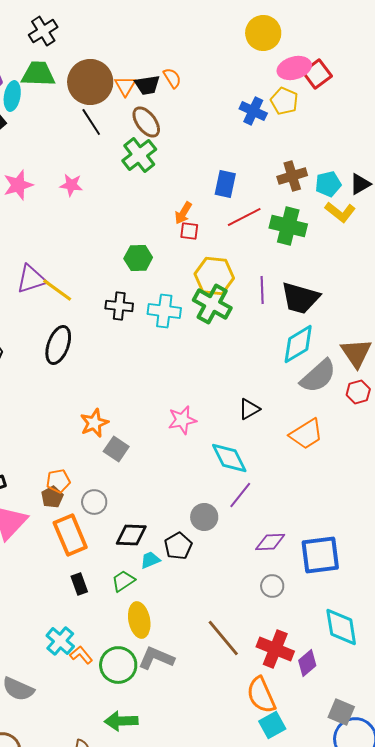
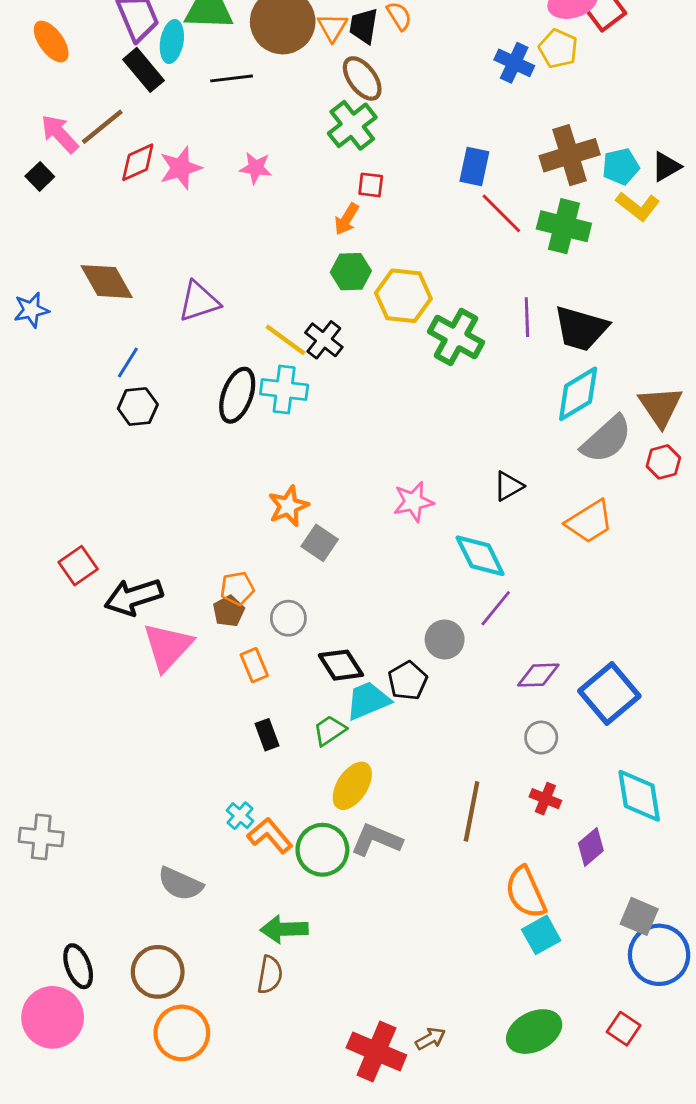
black trapezoid: (147, 85) -> (364, 26), turned 108
black line: (91, 122) -> (232, 78), moved, turned -64
brown cross: (292, 176) -> (570, 155), size x1.4
orange arrow: (183, 213) -> (347, 219), moved
red line: (244, 217) -> (501, 213), turned 72
red square: (189, 231) -> (371, 185), moved
yellow hexagon: (214, 276) -> (403, 296), moved
yellow line: (57, 290) -> (286, 340), moved
black cross: (119, 306) -> (324, 340), turned 32
cyan cross: (164, 311) -> (284, 390), moved
orange rectangle: (70, 535) -> (254, 665), size x0.6
black diamond: (131, 535) -> (341, 665), turned 56
blue square: (320, 555) -> (609, 693), turned -33
cyan trapezoid: (150, 560) -> (368, 701), size x1.6
yellow ellipse: (139, 620) -> (352, 786), turned 44
brown line: (223, 638) -> (472, 811), turned 51
cyan cross: (60, 641) -> (240, 816), size x0.7
red cross: (275, 649) -> (545, 799), moved, size x0.6
orange L-shape: (81, 655) -> (270, 836), size x1.4
green arrow: (121, 721) -> (284, 929), moved

